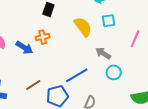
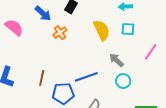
orange cross: (43, 37) -> (60, 33), turned -32
blue arrow: (24, 48) -> (43, 13), moved
brown line: (33, 85) -> (42, 78), turned -56

